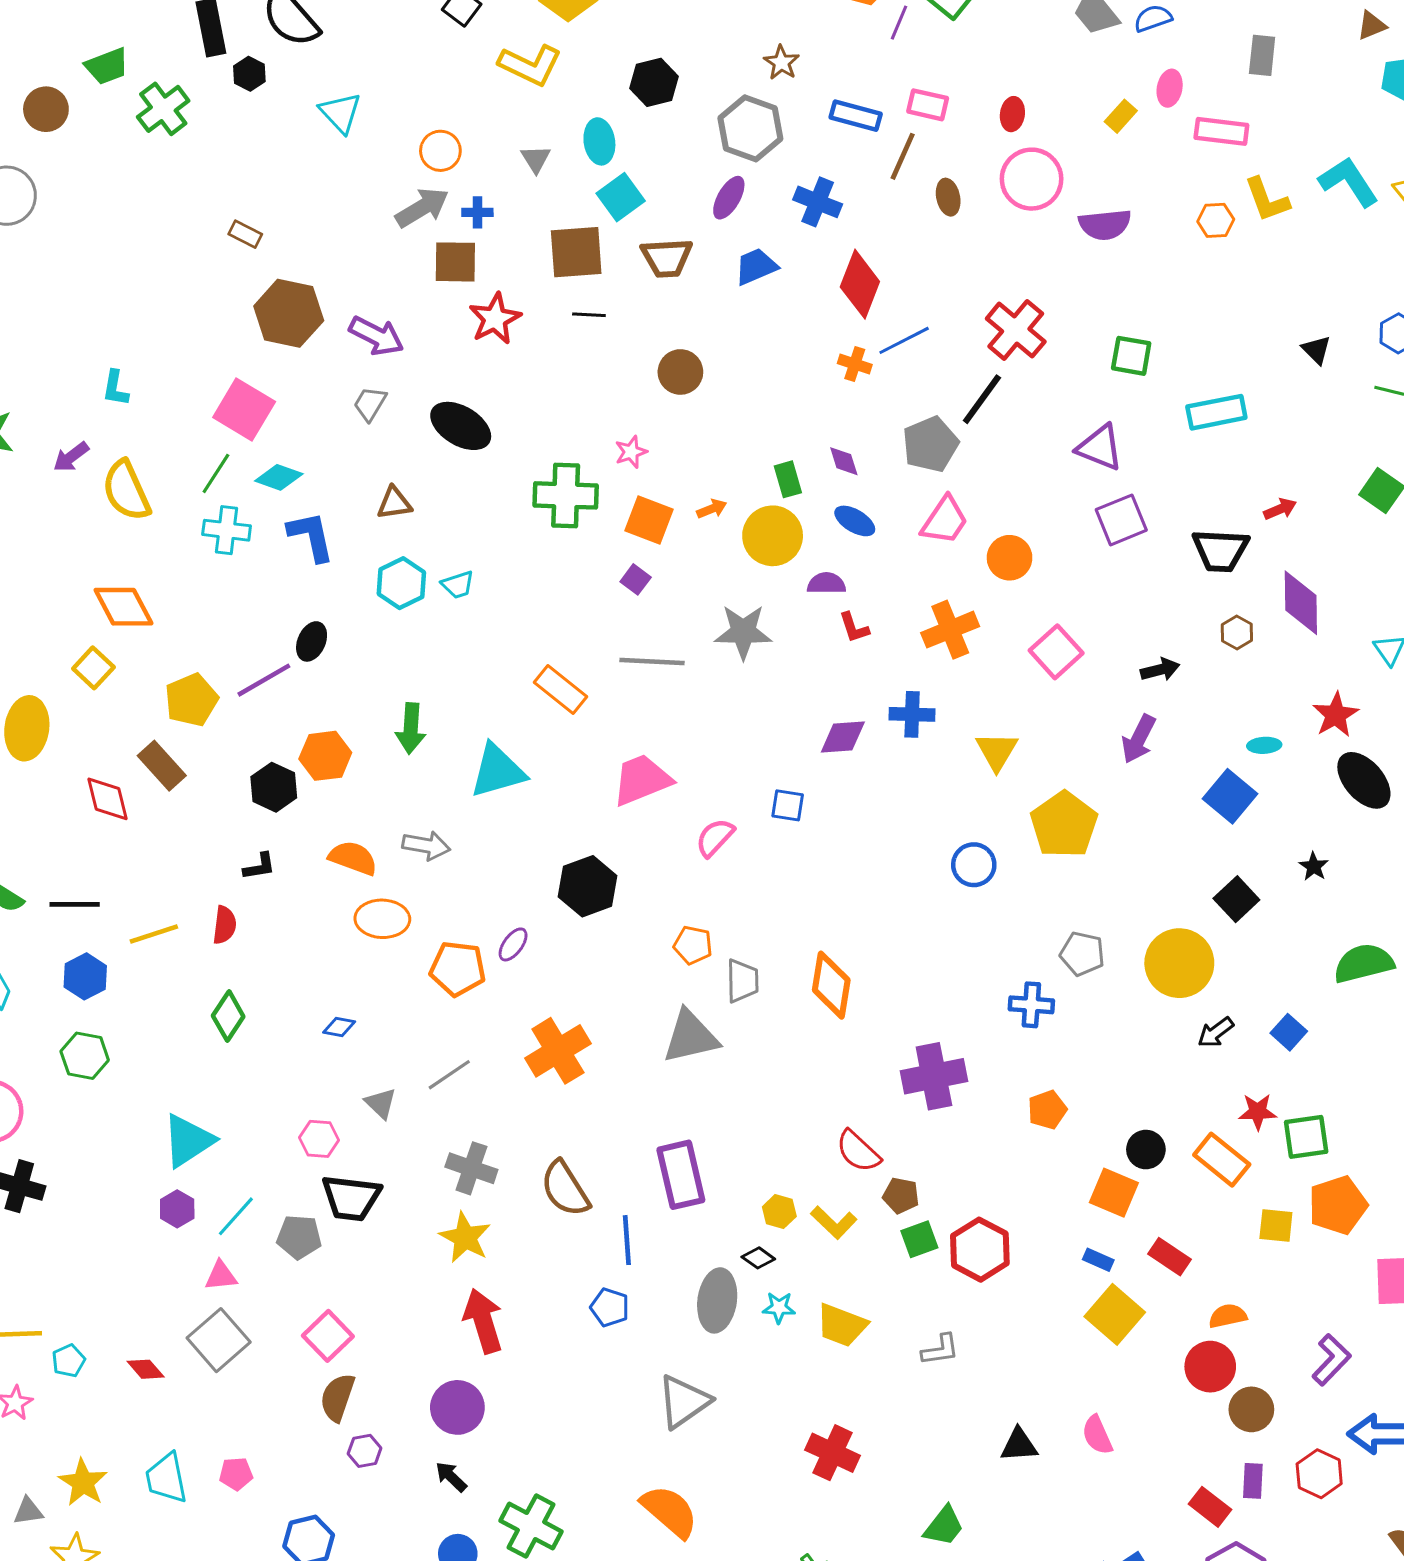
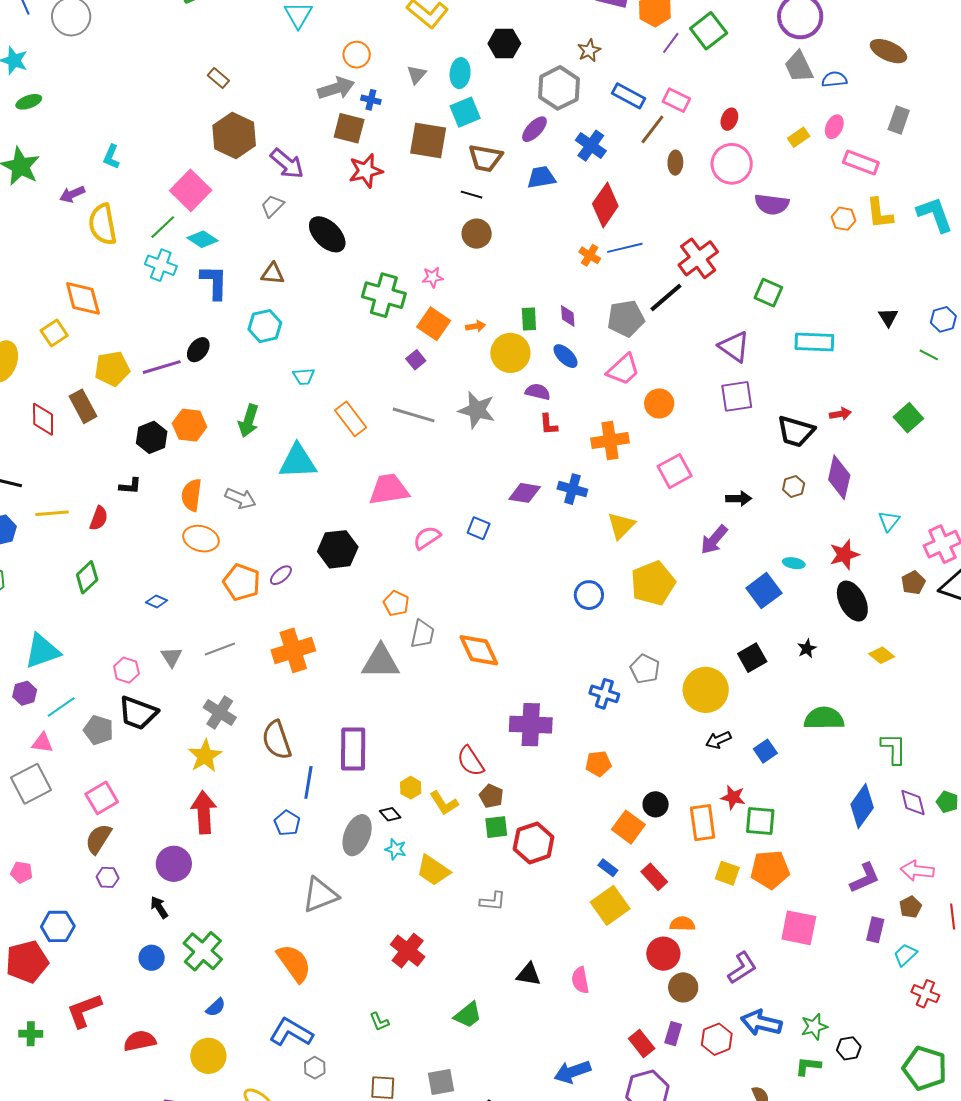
black line: (589, 315) -> (472, 195), moved
cyan trapezoid: (458, 585) -> (304, 376), moved
orange semicircle: (353, 858) -> (191, 495), turned -116
orange diamond: (831, 985) -> (479, 650), turned -48
orange rectangle: (1222, 1160) -> (703, 823), turned 30

